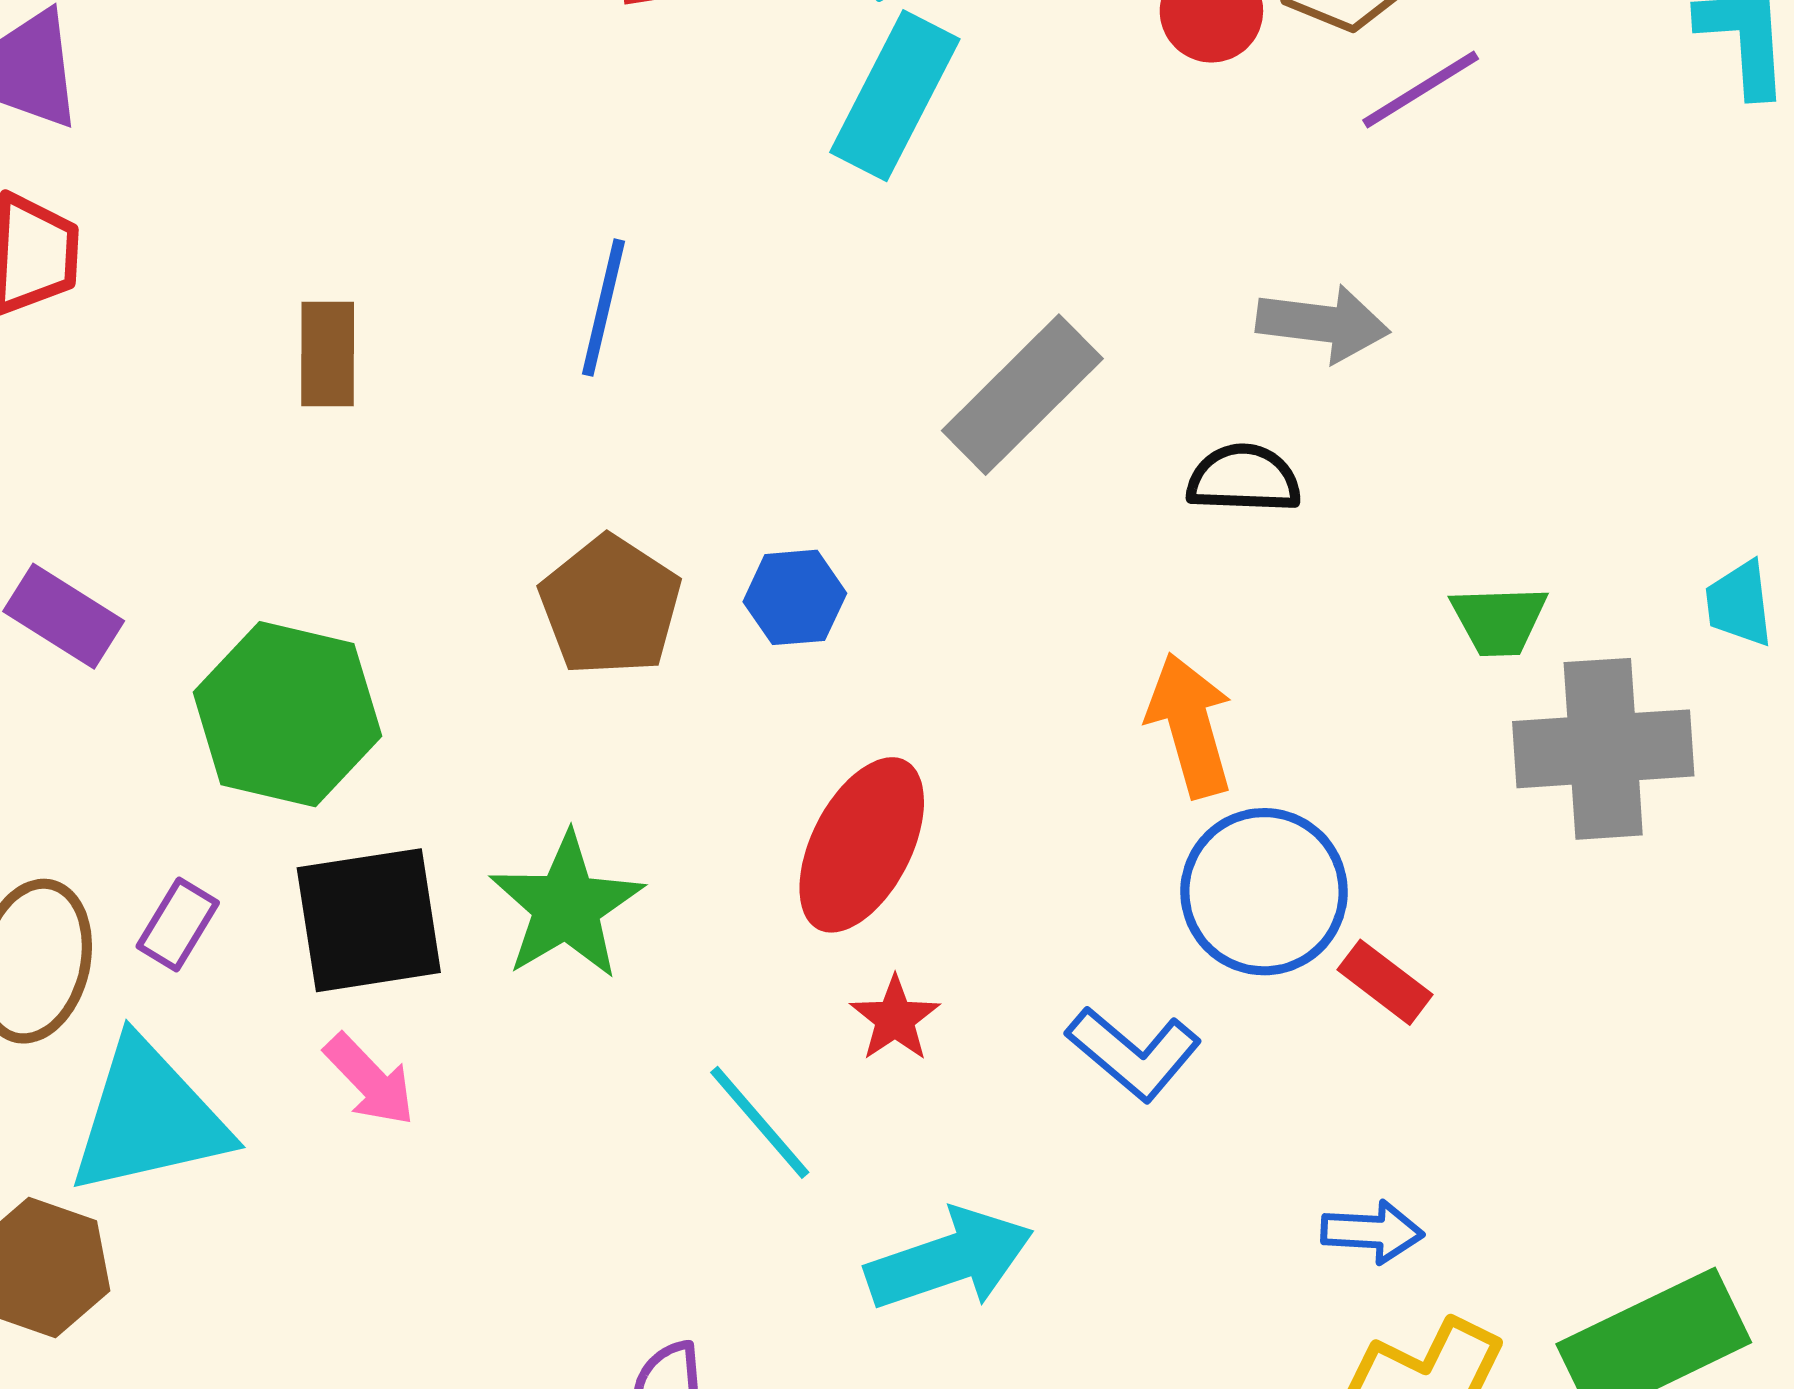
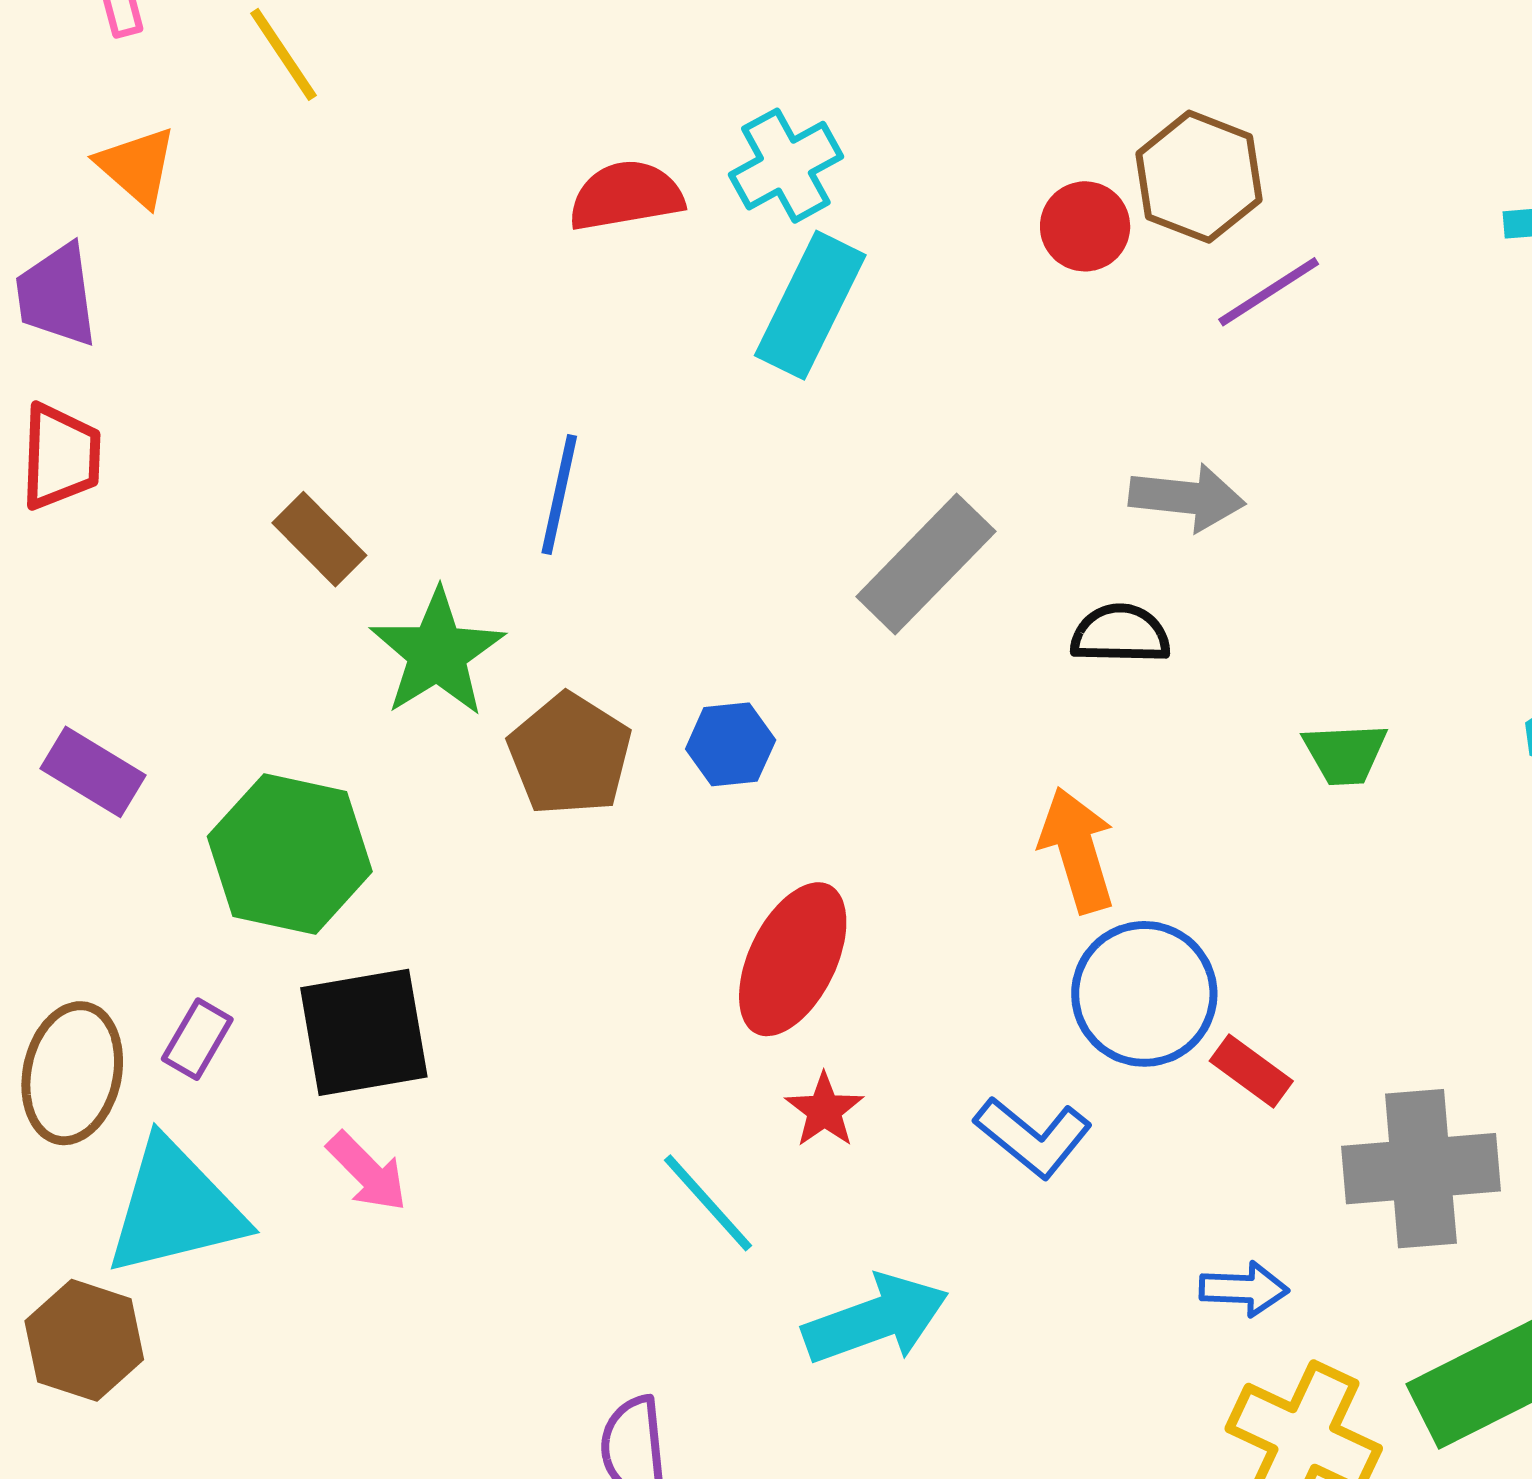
brown rectangle: (328, 354) -> (319, 539), turned -44
gray cross: (1603, 749) -> (1421, 1169), moved
green star: (566, 906) -> (437, 653), moved

